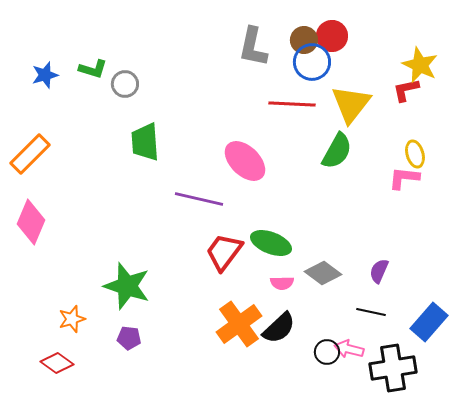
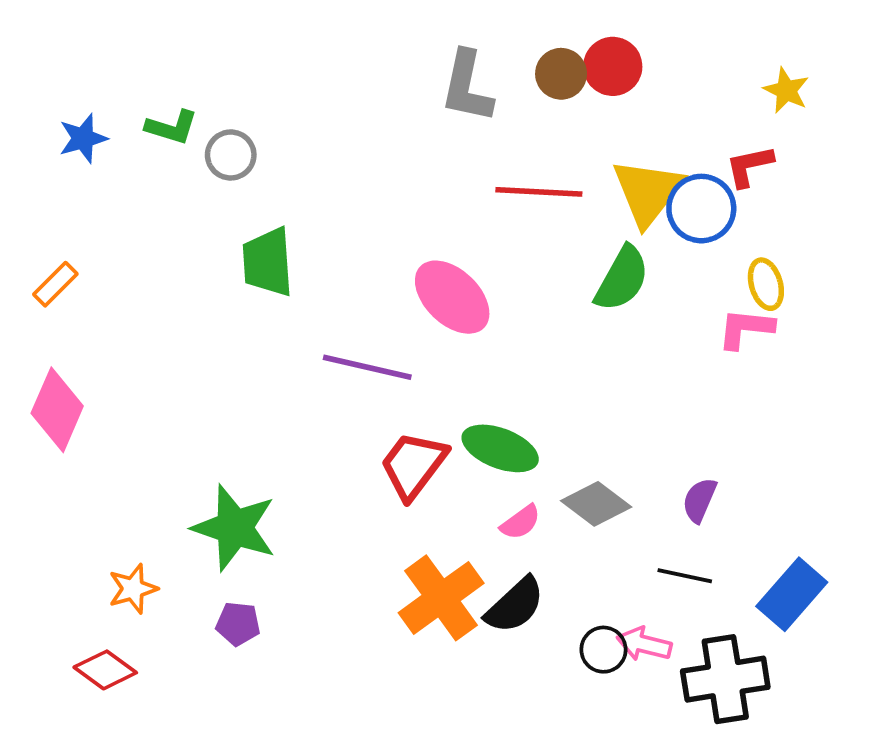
blue circle: (312, 62) -> (701, 209), moved
yellow star: (420, 65) -> (786, 90), moved, size x0.7
orange rectangle: (30, 154) -> (55, 284), size x0.6
pink semicircle: (282, 283) -> (520, 522), turned -35

